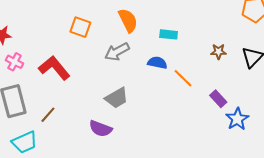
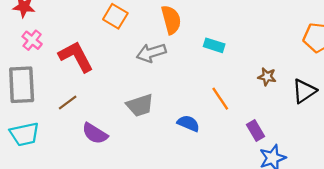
blue semicircle: (157, 63) -> (188, 123), moved
brown line: (48, 115) -> (68, 103), moved
purple semicircle: (101, 129) -> (95, 133), moved

